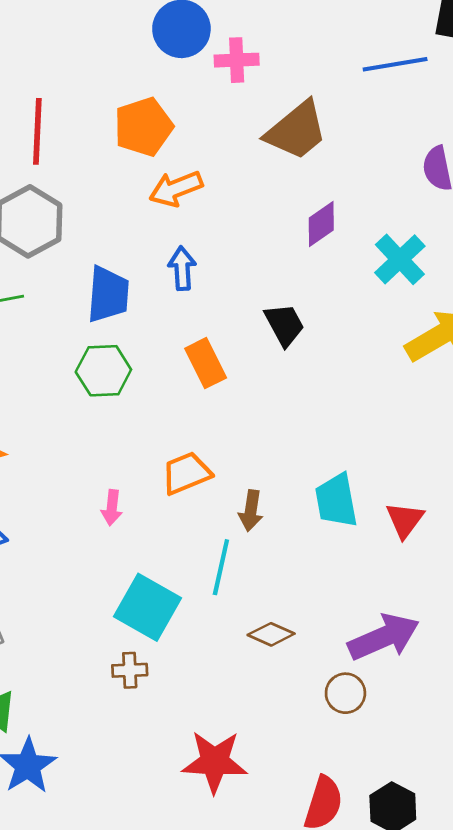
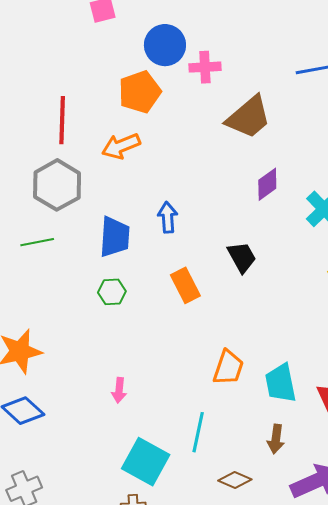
orange pentagon: (143, 127) -> (140, 92), moved
orange arrow: (176, 189) -> (121, 146), moved
green hexagon: (103, 371) -> (112, 292), size x0.7
orange trapezoid: (186, 473) -> (228, 368), moved, turned 132
brown arrow: (251, 511) -> (276, 439), moved

